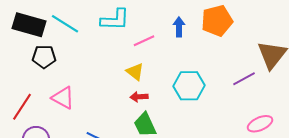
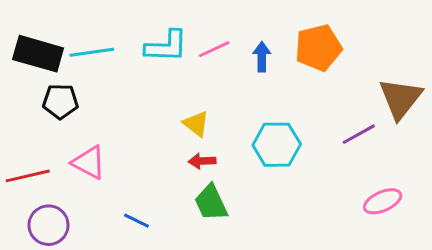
cyan line: (65, 24) -> (92, 52), turned -40
pink line: (144, 41) -> (214, 49), moved
red line: (22, 107) -> (28, 176), turned 44

